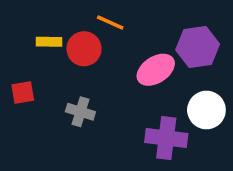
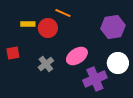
pink ellipse: (156, 70) -> (77, 56), moved
gray cross: (80, 112) -> (46, 64), turned 35
purple cross: (166, 138) -> (95, 79), turned -30

